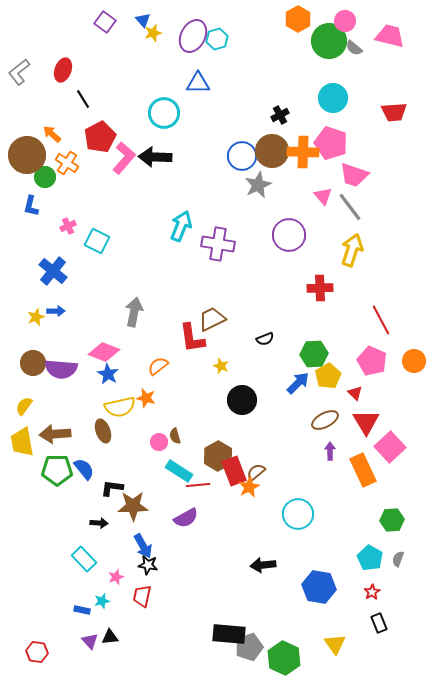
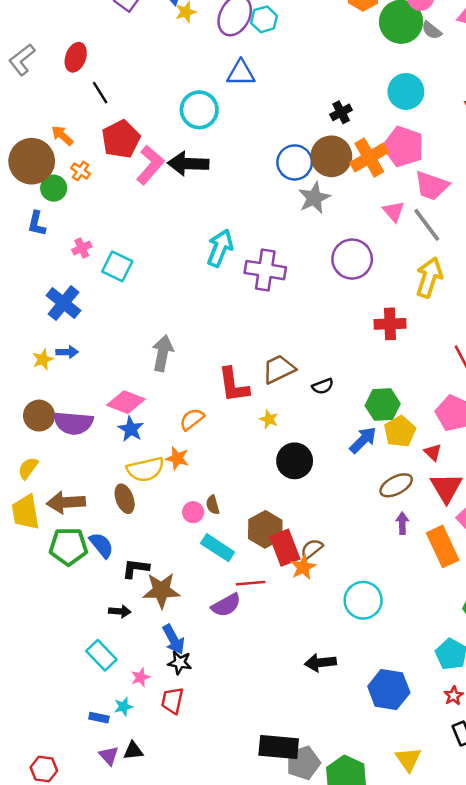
orange cross: (303, 152) -> (369, 158), turned -32
orange cross: (67, 163) -> (81, 171), size x0.7
brown trapezoid: (212, 319) -> (279, 369), moved
red line: (198, 485) -> (251, 583), moved

